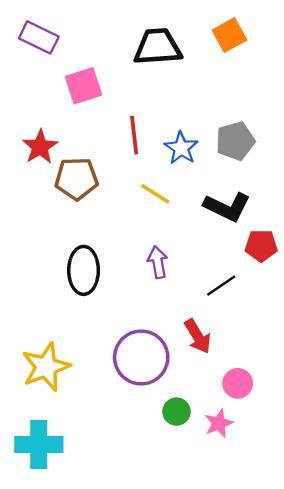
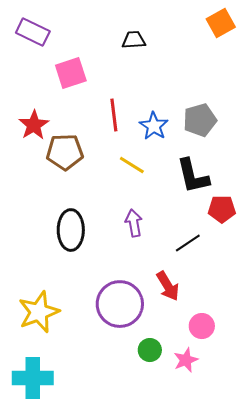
orange square: (229, 35) -> (221, 23), moved
black trapezoid: (158, 47) -> (134, 40), size x0.6
black L-shape: (227, 207) -> (193, 176), turned 51

